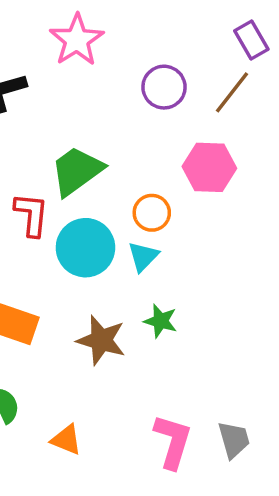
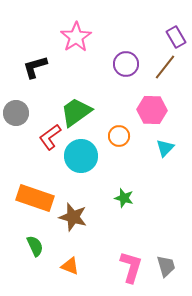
red L-shape: (31, 215) -> (50, 137), turned -132
cyan triangle: (143, 256) -> (165, 148), moved
brown star: (101, 340) -> (73, 217), moved

